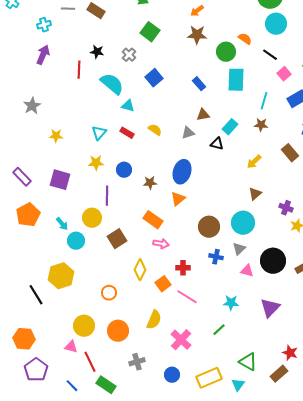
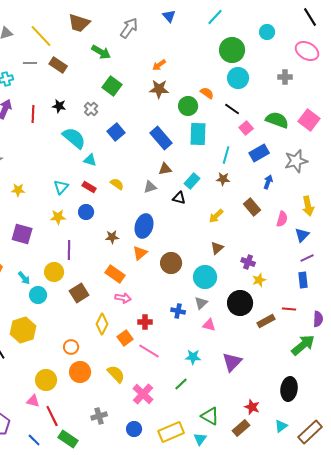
red line: (79, 70) -> (33, 114), moved
blue rectangle: (199, 84) -> (161, 138), size x1.6
blue circle: (124, 170) -> (86, 212), moved
brown circle: (209, 227) -> (171, 263), moved
black circle: (273, 261) -> (240, 303), moved
yellow semicircle: (154, 320) -> (116, 374), turned -66
orange circle: (118, 331) -> (80, 372), moved

